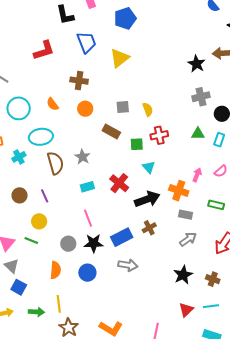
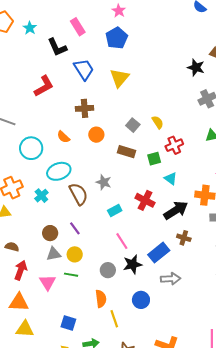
gray square: (123, 107) -> (133, 125), turned -32
brown cross: (149, 228) -> (184, 238), turned -32
gray triangle: (12, 266) -> (54, 254), moved, turned -42
blue circle: (87, 273) -> (141, 300), moved
yellow line: (59, 304) -> (114, 319), moved

